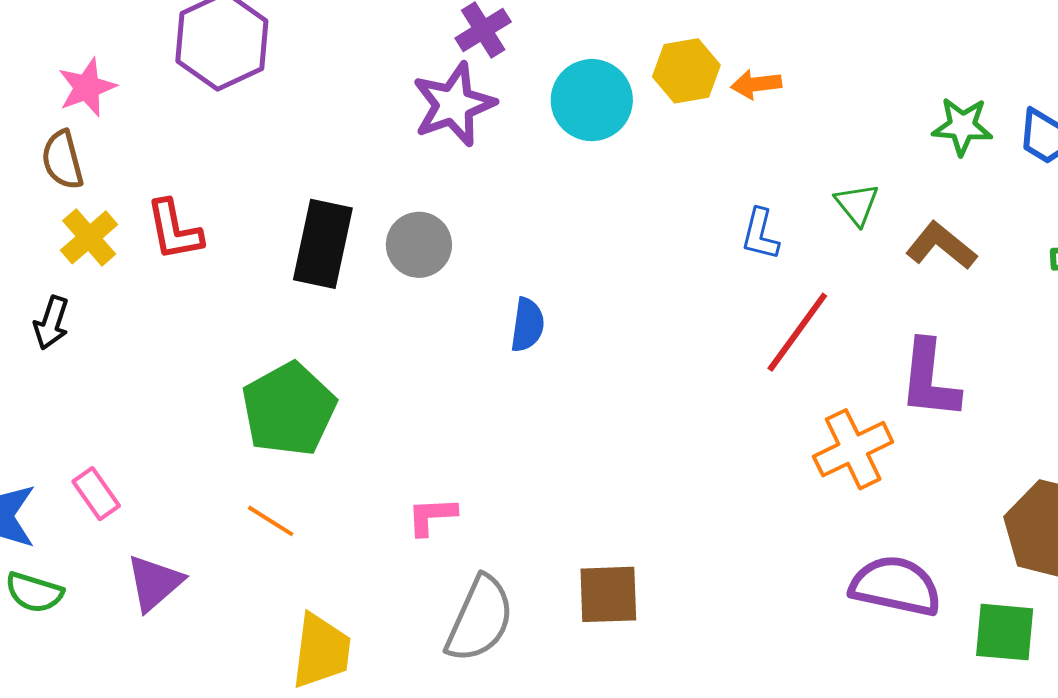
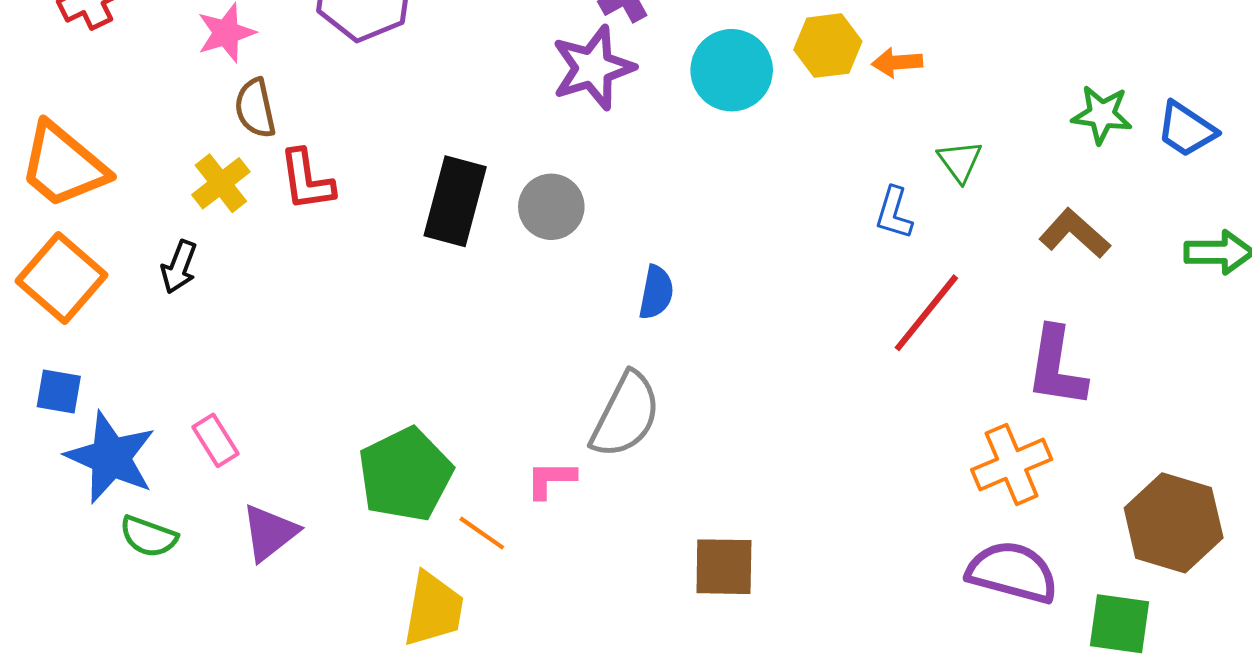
brown semicircle: (63, 160) -> (255, 108), moved
green triangle: (857, 204) -> (960, 161), moved
green pentagon: (289, 409) -> (405, 475), moved
orange cross: (853, 449) -> (1012, 465), moved
orange line: (271, 521) -> (482, 533), moved
gray semicircle: (480, 619) -> (626, 415), moved

